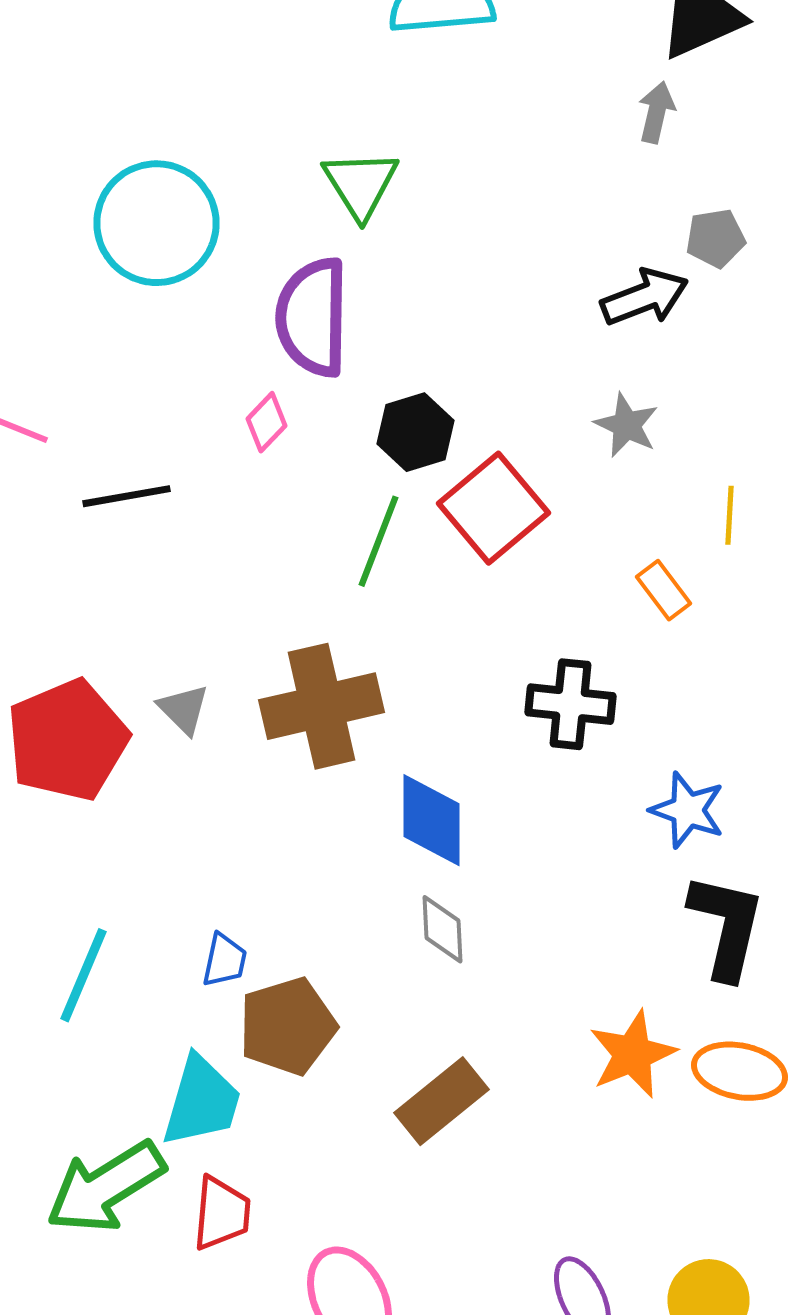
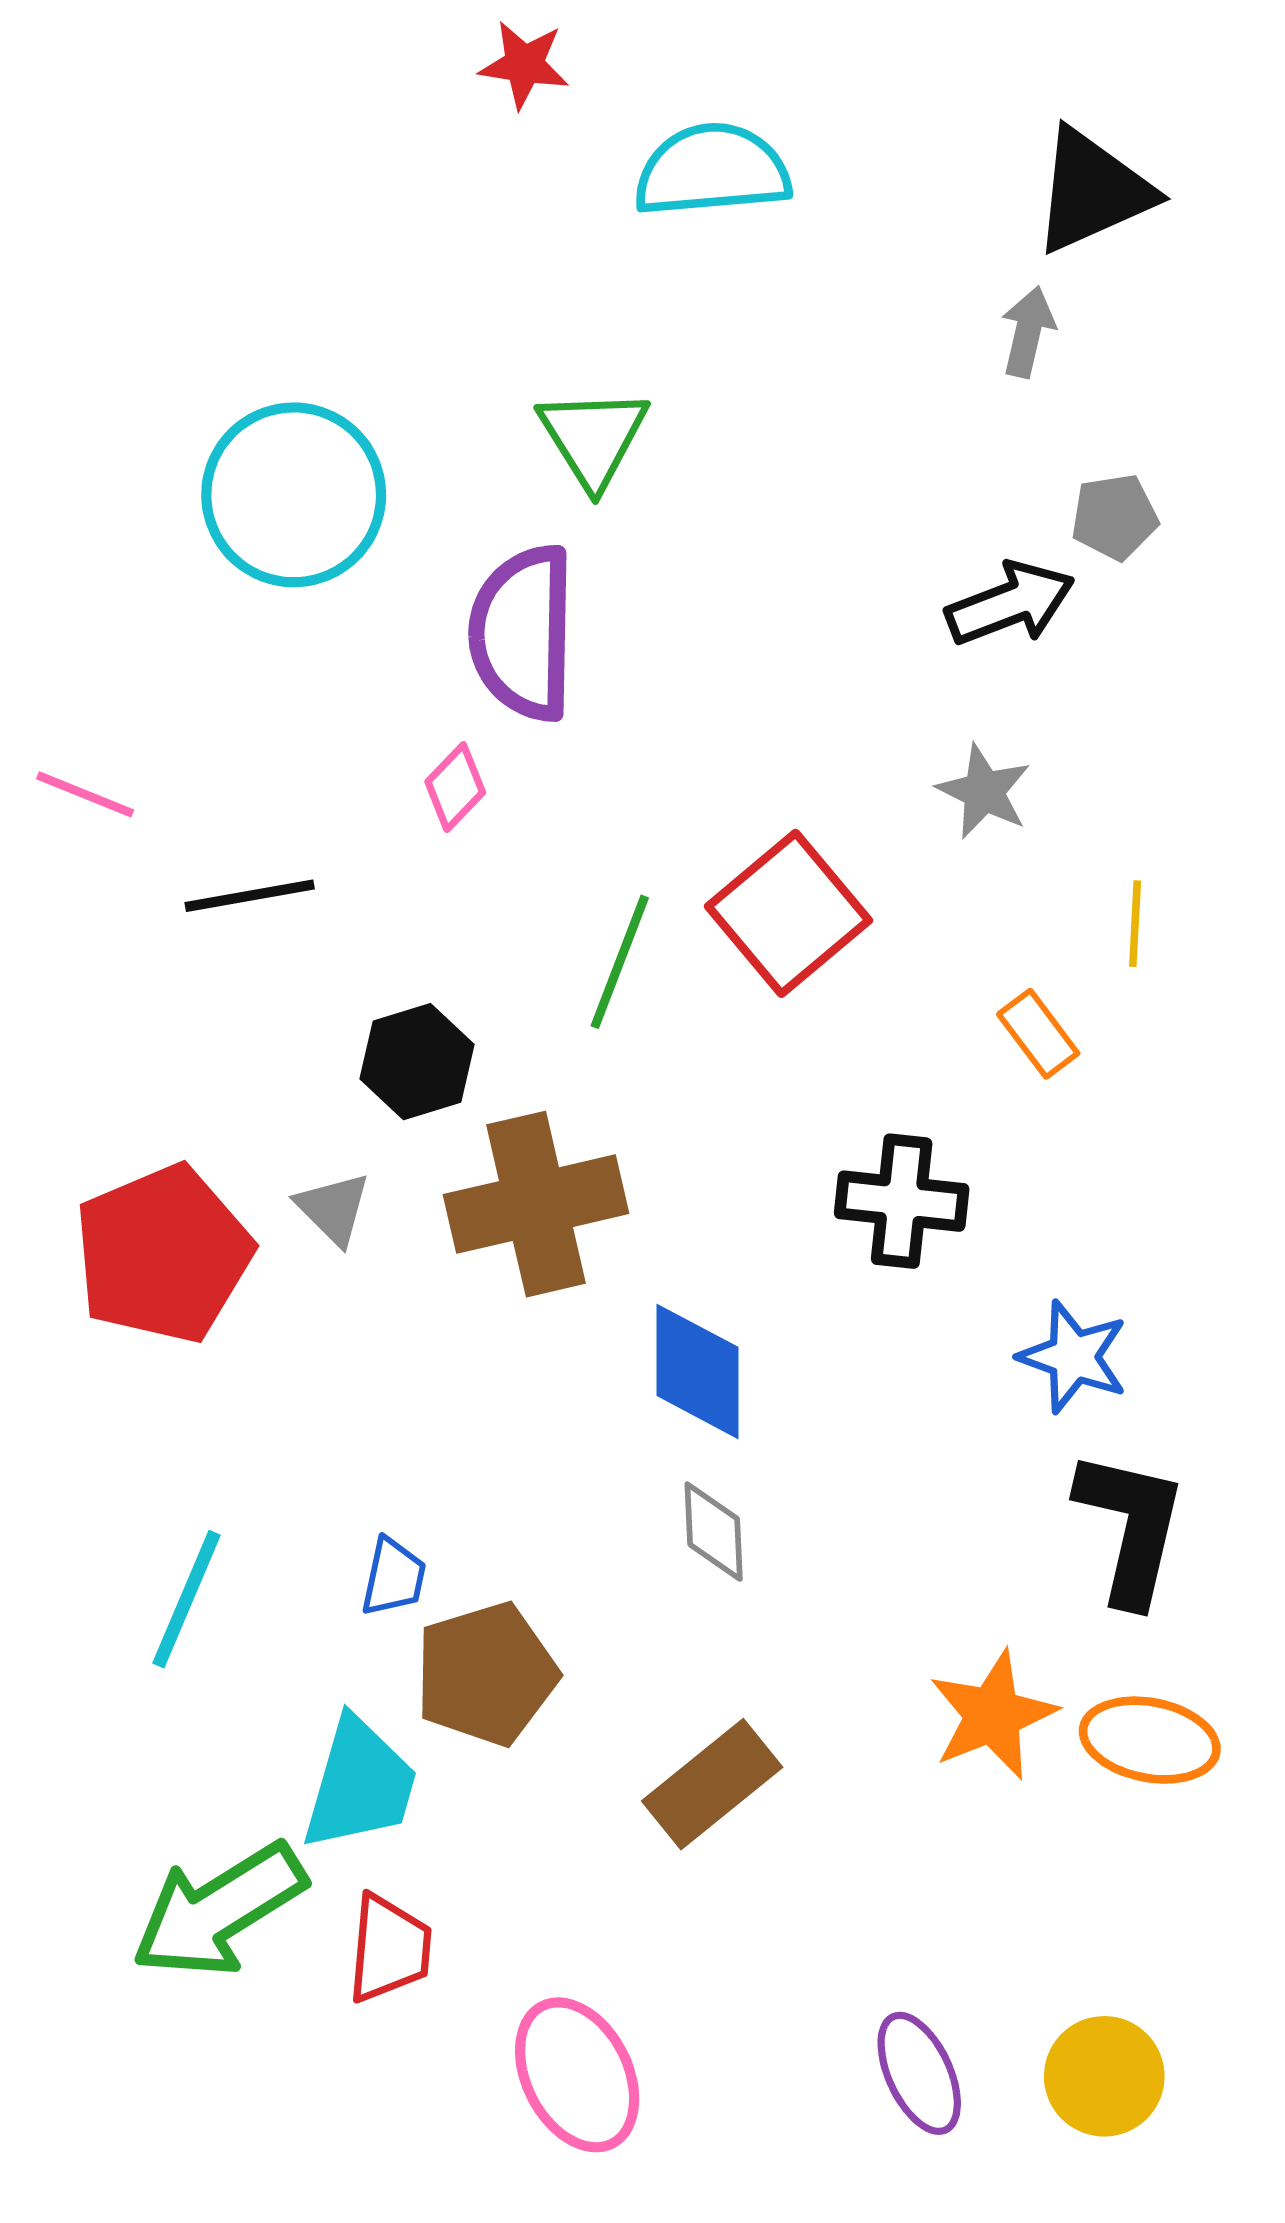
black hexagon: (416, 432) -> (417, 1062), moved

